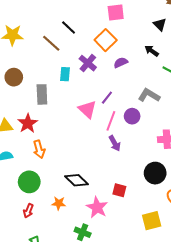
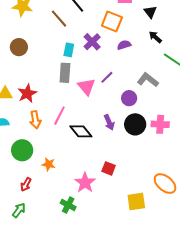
black triangle: (160, 24) -> (150, 12), moved
orange square: (106, 40) -> (112, 21), turned -30
gray rectangle: (42, 94) -> (65, 73), moved
pink line: (111, 121) -> (59, 116), moved
black circle: (155, 173) -> (135, 124), moved
black diamond: (76, 180) -> (81, 131), moved
orange star: (59, 203) -> (49, 164), moved
red arrow: (28, 211) -> (26, 184), moved

